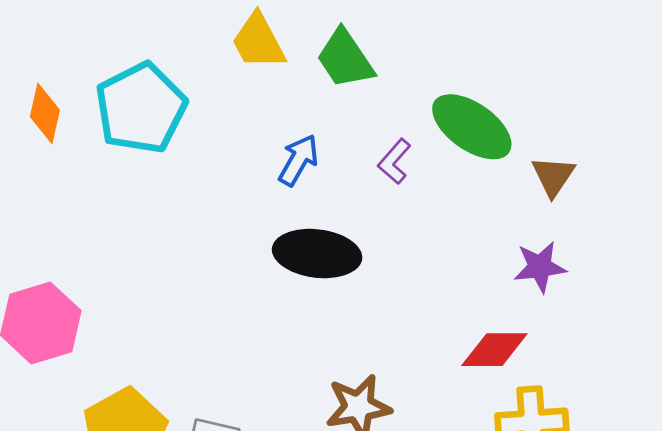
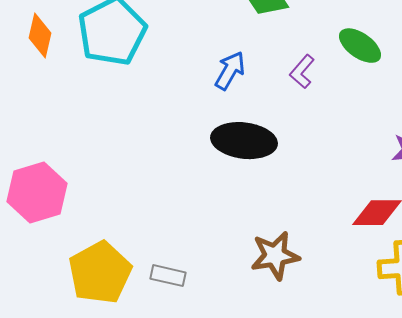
green ellipse: (472, 127) -> (360, 46), size x0.7

